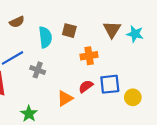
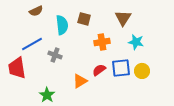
cyan star: (135, 34) -> (136, 42), moved
yellow circle: (133, 97) -> (142, 71), moved

